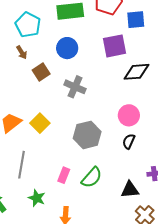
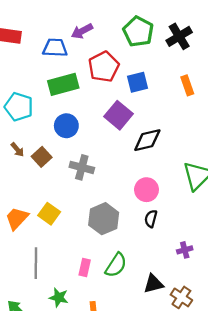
purple square: (114, 46) -> (118, 115), turned -30
brown arrow: (22, 52) -> (17, 150), moved
black triangle: (130, 190) -> (153, 284), moved

